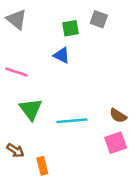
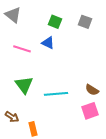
gray square: (99, 19) -> (85, 22), moved
green square: (71, 28) -> (55, 22), turned 32
pink line: (17, 72) -> (22, 49), moved

